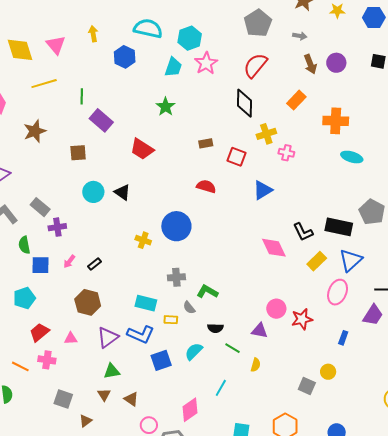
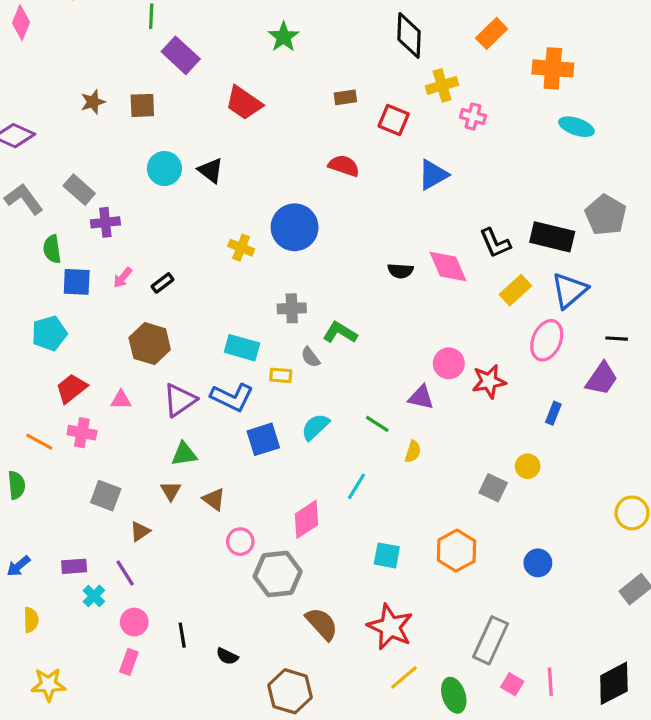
brown star: (35, 131) -> (93, 102), moved, size x0.7
black semicircle: (215, 328) -> (400, 271), moved

